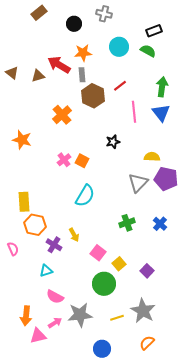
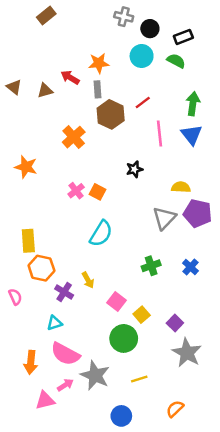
black circle: (74, 24) -> (150, 29), moved
red arrow: (59, 65) -> (70, 77), size x0.7
pink semicircle: (55, 297) -> (65, 354), size x1.4
gray star: (143, 311) -> (187, 353), moved
gray star: (80, 315) -> (95, 375), turned 30
orange arrow: (26, 316) -> (31, 362), moved

